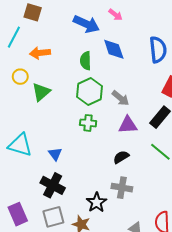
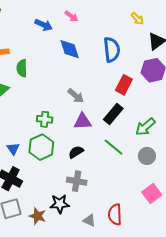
blue arrow: (86, 24) -> (44, 25), size x0.7
green semicircle: (86, 61) -> (22, 68), moved
green hexagon: (89, 92) -> (41, 147), moved
black star: (97, 202) -> (60, 204), moved, turned 30

